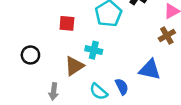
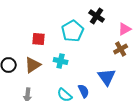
brown triangle: (74, 66) -> (33, 65), moved
blue triangle: (150, 70) -> (107, 77), turned 42

